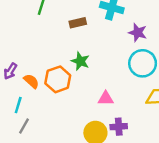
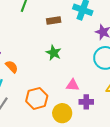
orange hexagon: (58, 79) -> (37, 98), moved
purple cross: (119, 127) -> (86, 102), moved

